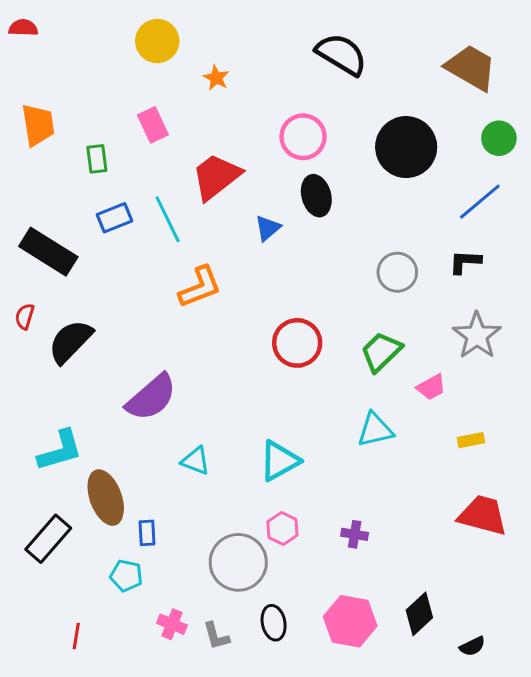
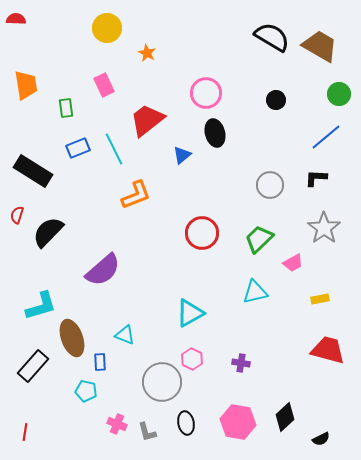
black semicircle: (341, 54) -> (272, 37), moved
black circle: (406, 147) -> (276, 100), size x0.5
cyan triangle: (196, 461) -> (125, 335), moved
red line: (76, 636) -> (25, 432), moved

